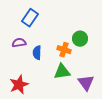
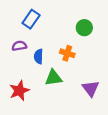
green circle: (80, 39) -> (84, 28), moved
green triangle: (62, 72) -> (53, 78), moved

